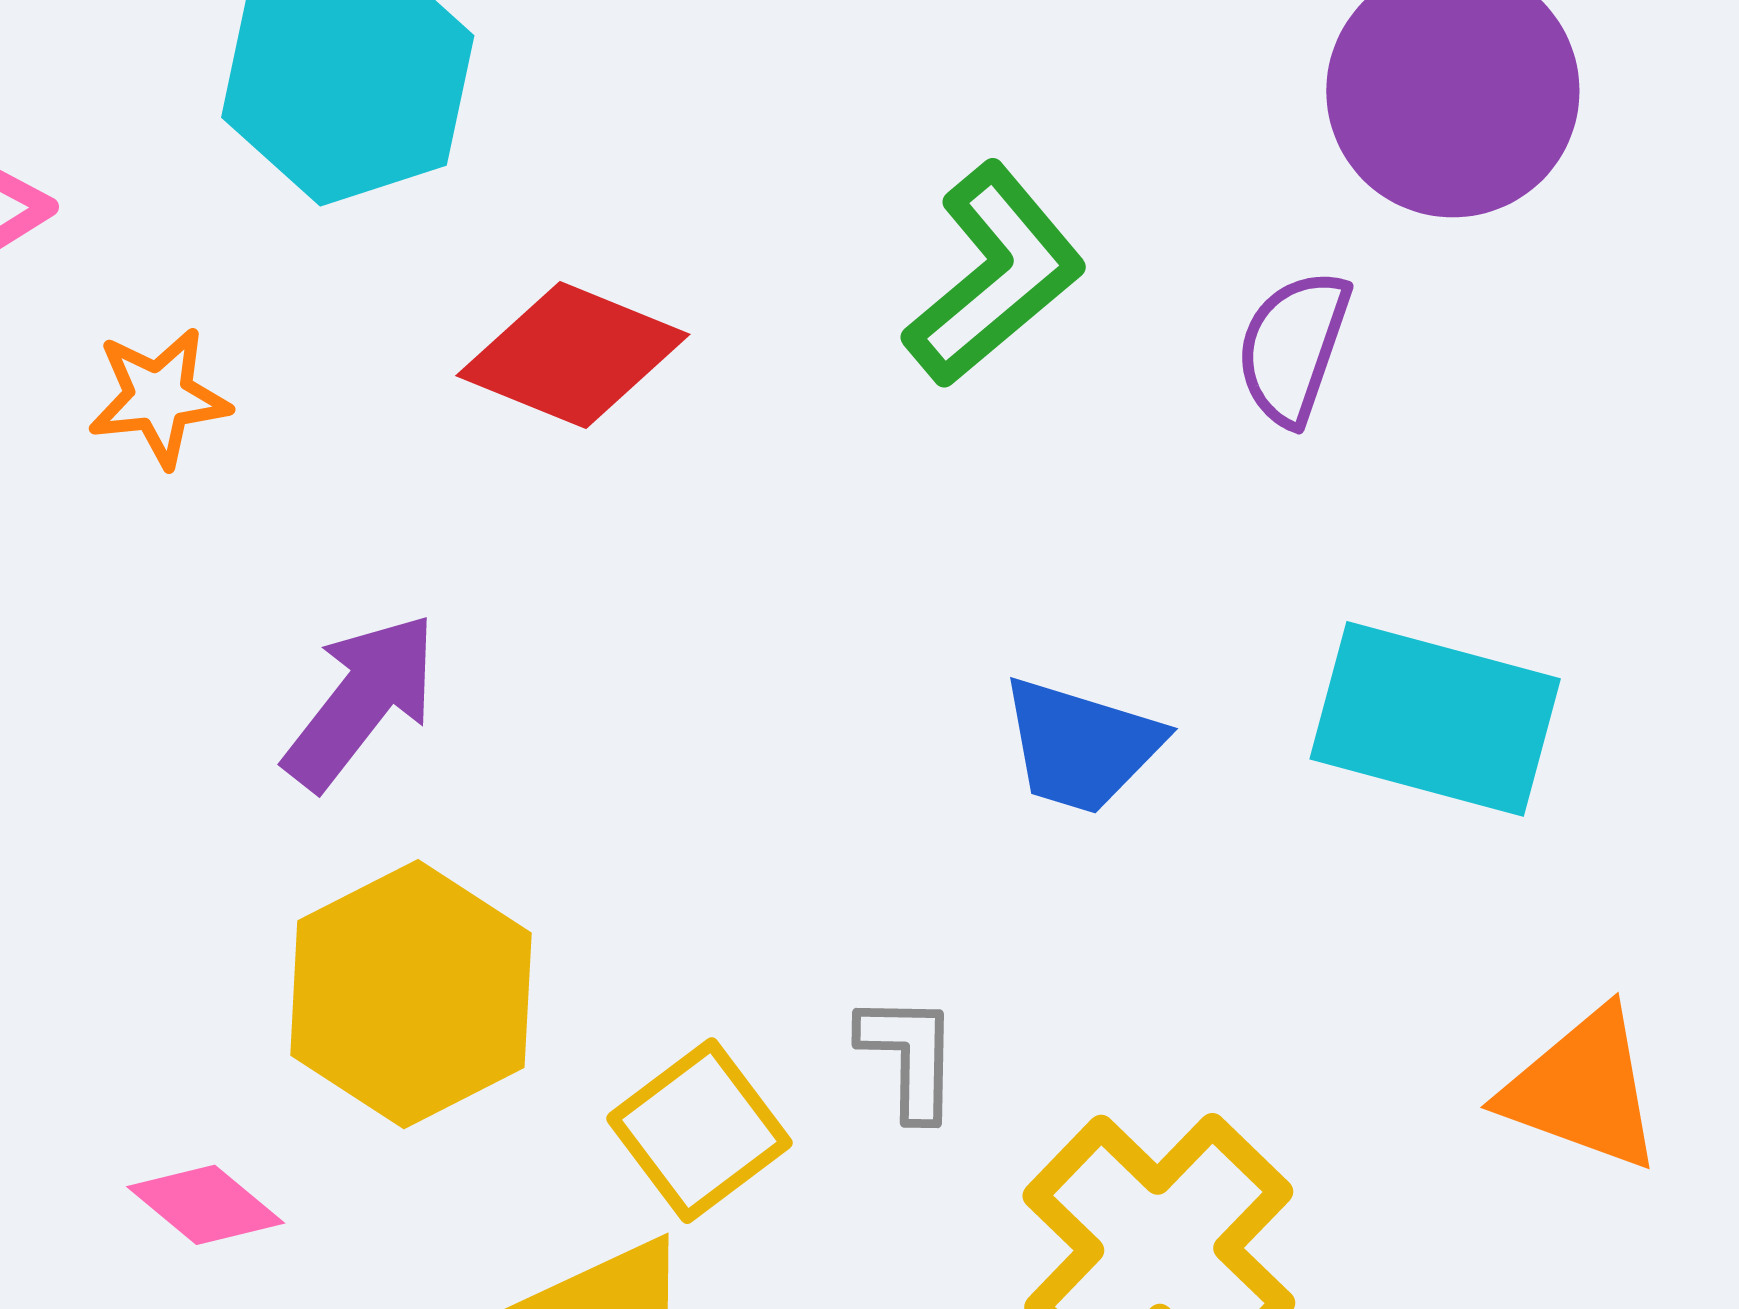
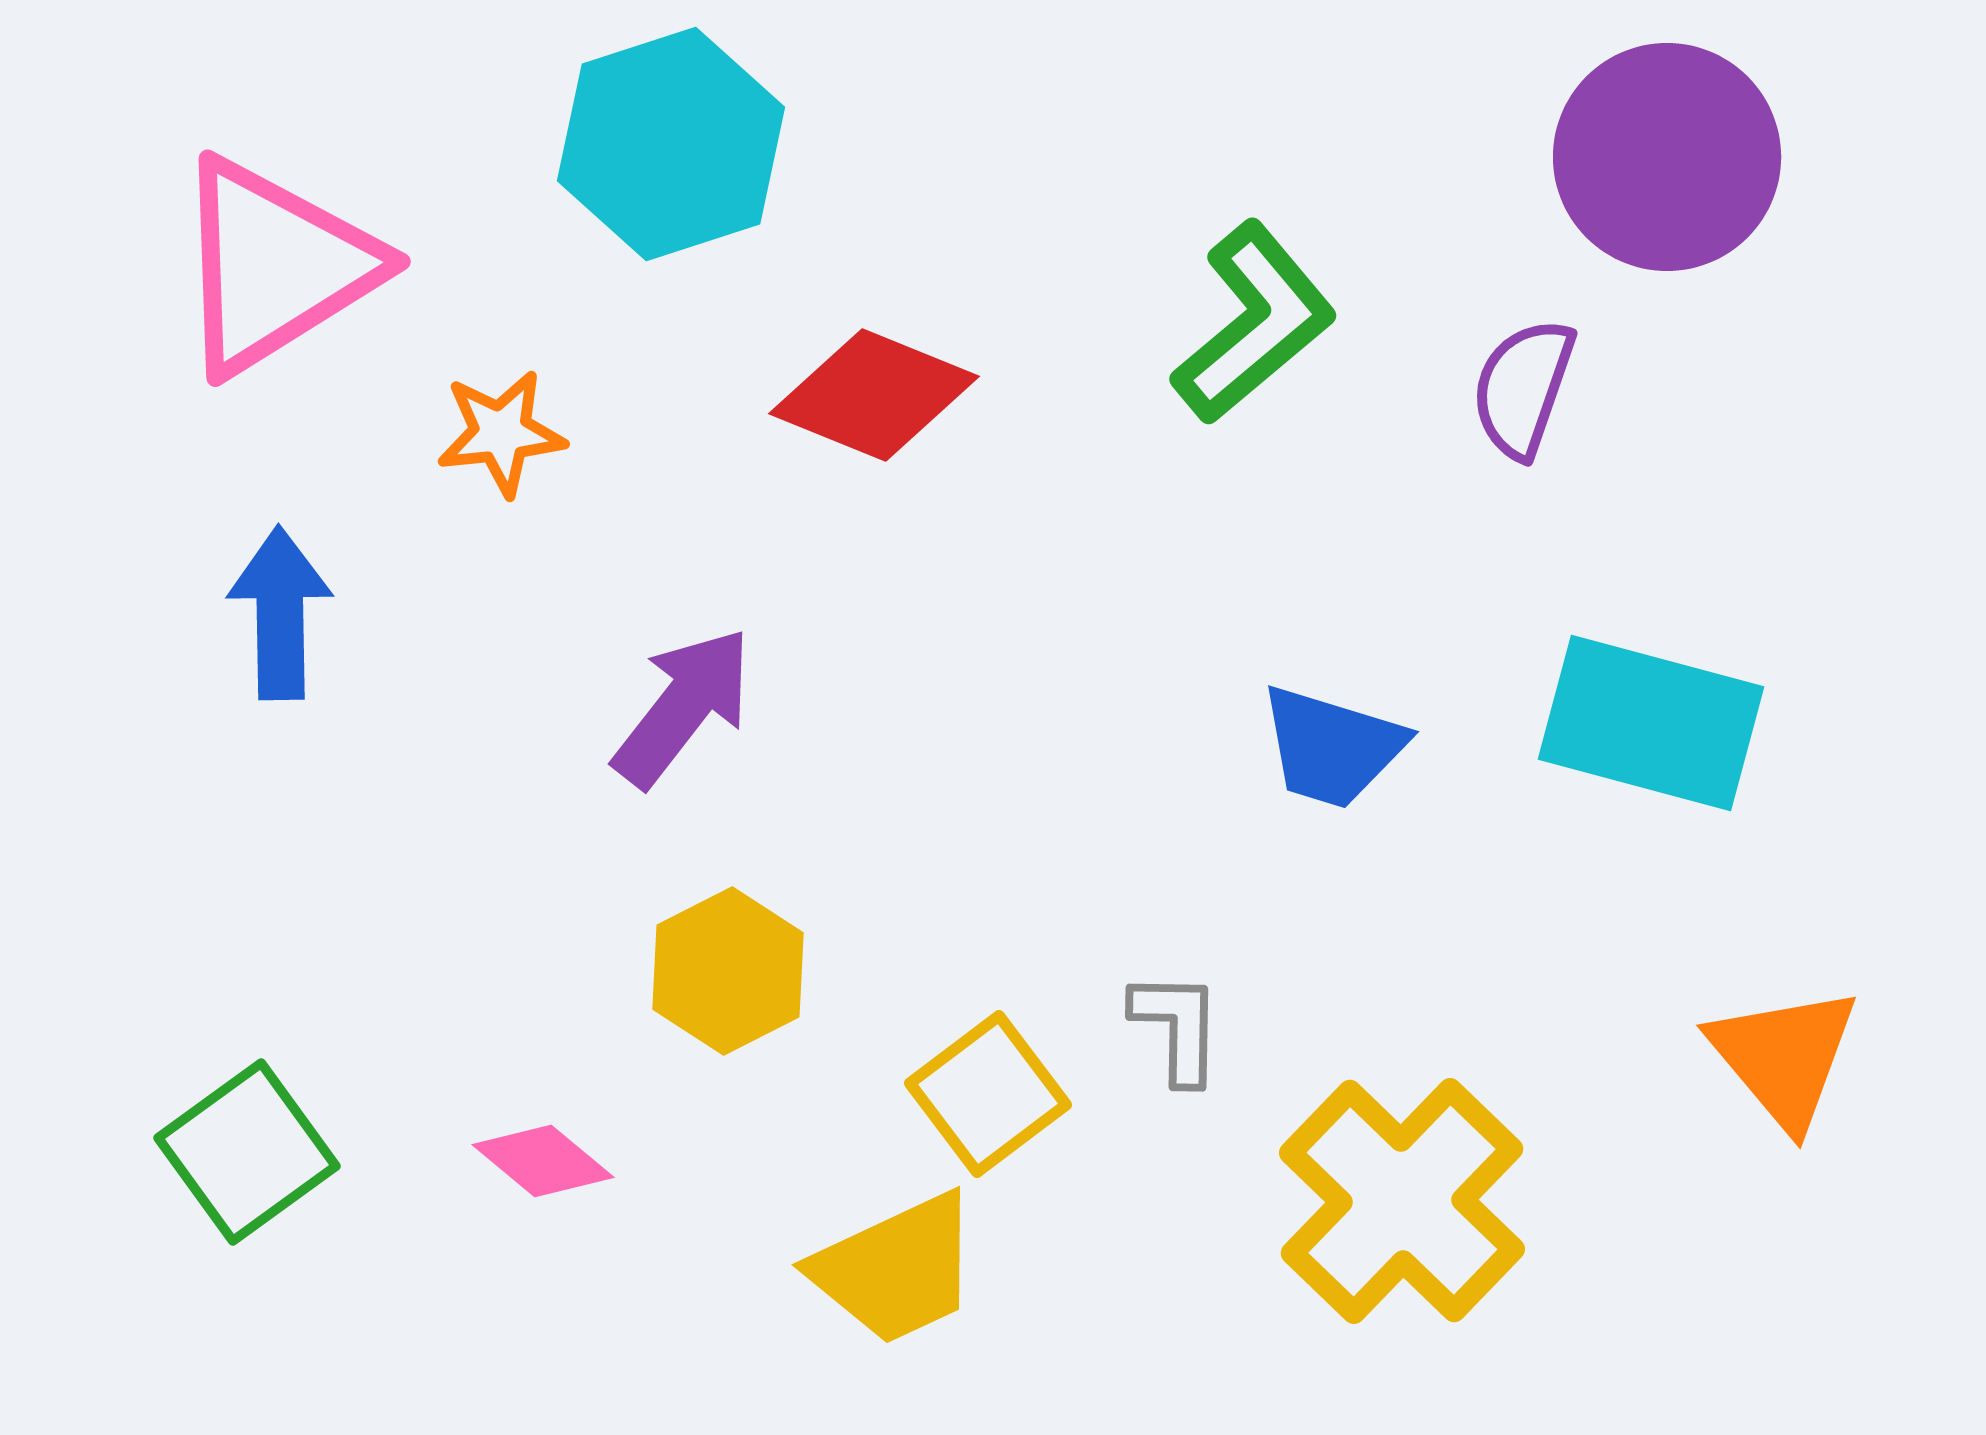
yellow hexagon: (411, 994) -> (728, 971), size x0.7
orange triangle: (1583, 1090) -> (1784, 1057), turned 30

